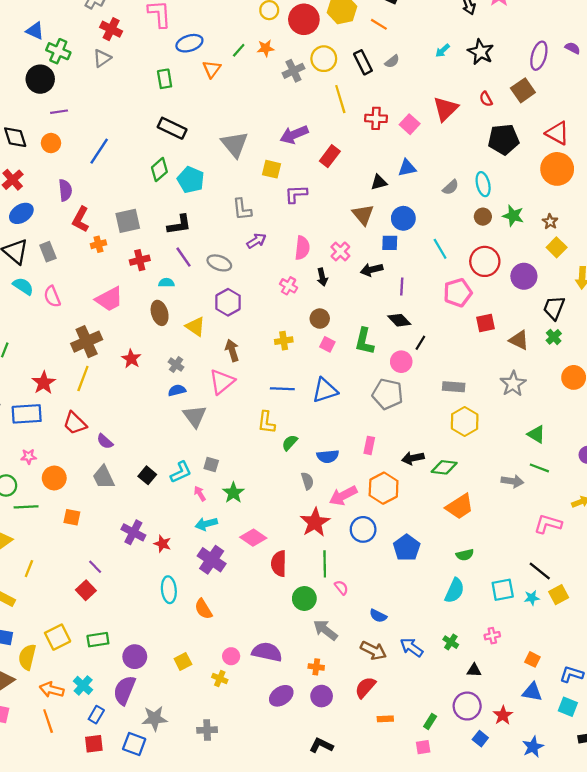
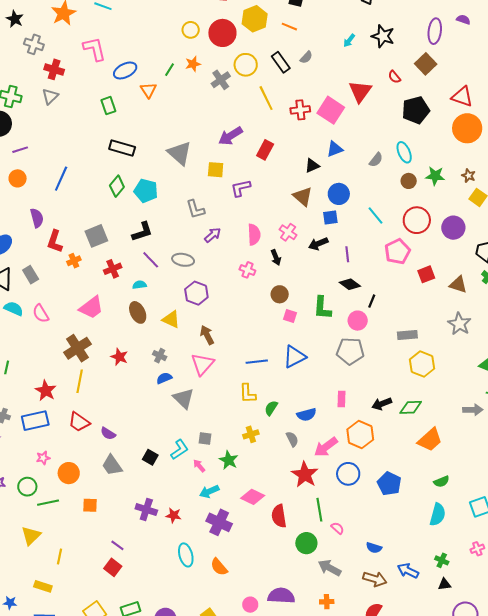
pink square: (410, 124) -> (331, 110), size x1.5
yellow cross: (284, 341) -> (251, 434), moved
black triangle: (474, 670) -> (444, 584), moved

